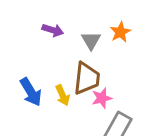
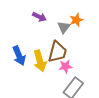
orange star: (120, 32) -> (76, 20), moved
yellow arrow: (63, 95) -> (40, 61), size x1.5

